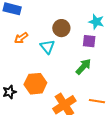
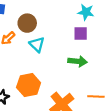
brown circle: (61, 28) -> (27, 23), moved
green arrow: (83, 67) -> (78, 61), turned 60

